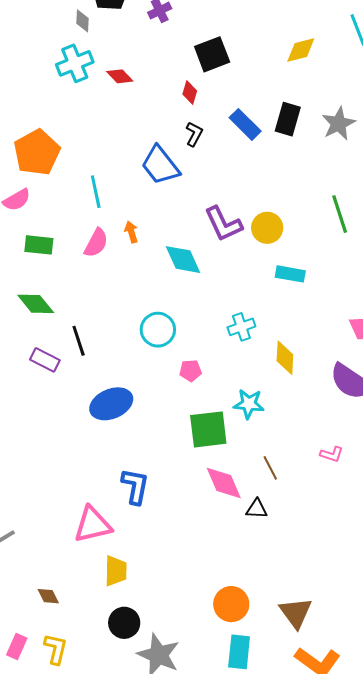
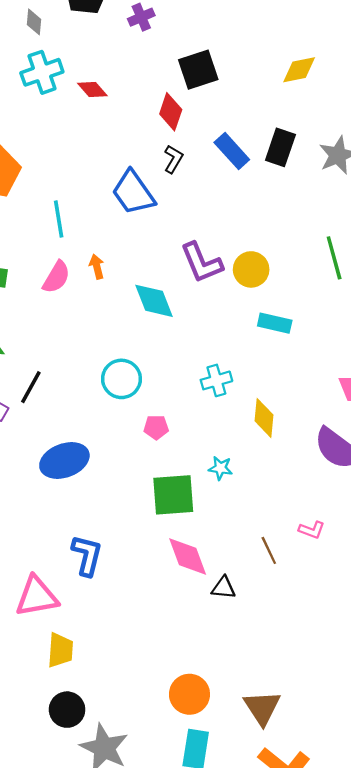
gray diamond: (82, 21) -> (34, 22), moved
red diamond: (190, 92) -> (171, 112), size x1.4
black line: (79, 341) -> (31, 387), turned 44
cyan star: (249, 404) -> (220, 468), size x0.7
brown line: (270, 468) -> (269, 550), moved

